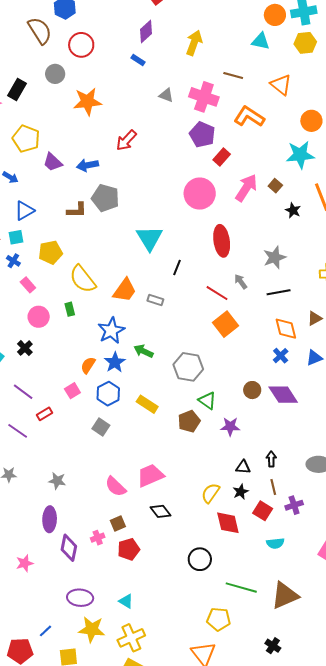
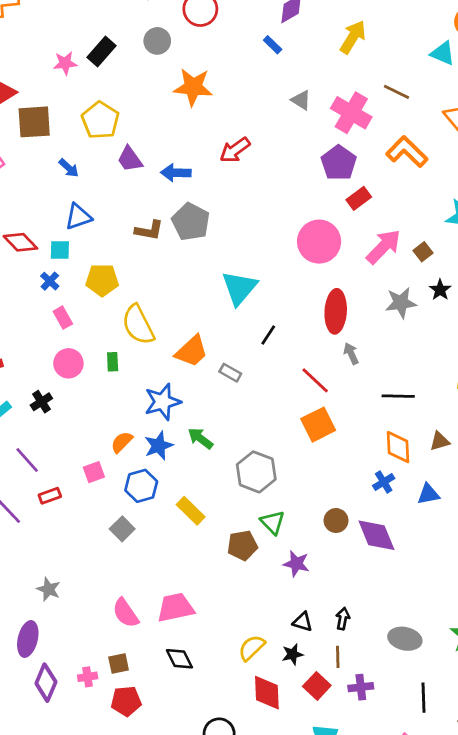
gray star: (275, 257) -> (401, 303), moved
gray arrow: (241, 282) -> (351, 354), moved

